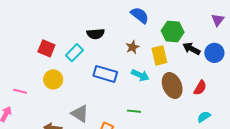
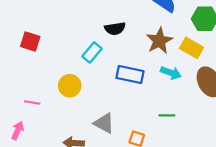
brown star: (132, 47) -> (159, 41), size x1.6
red square: (46, 48) -> (30, 42), moved
yellow rectangle: (159, 55) -> (192, 48), turned -42

